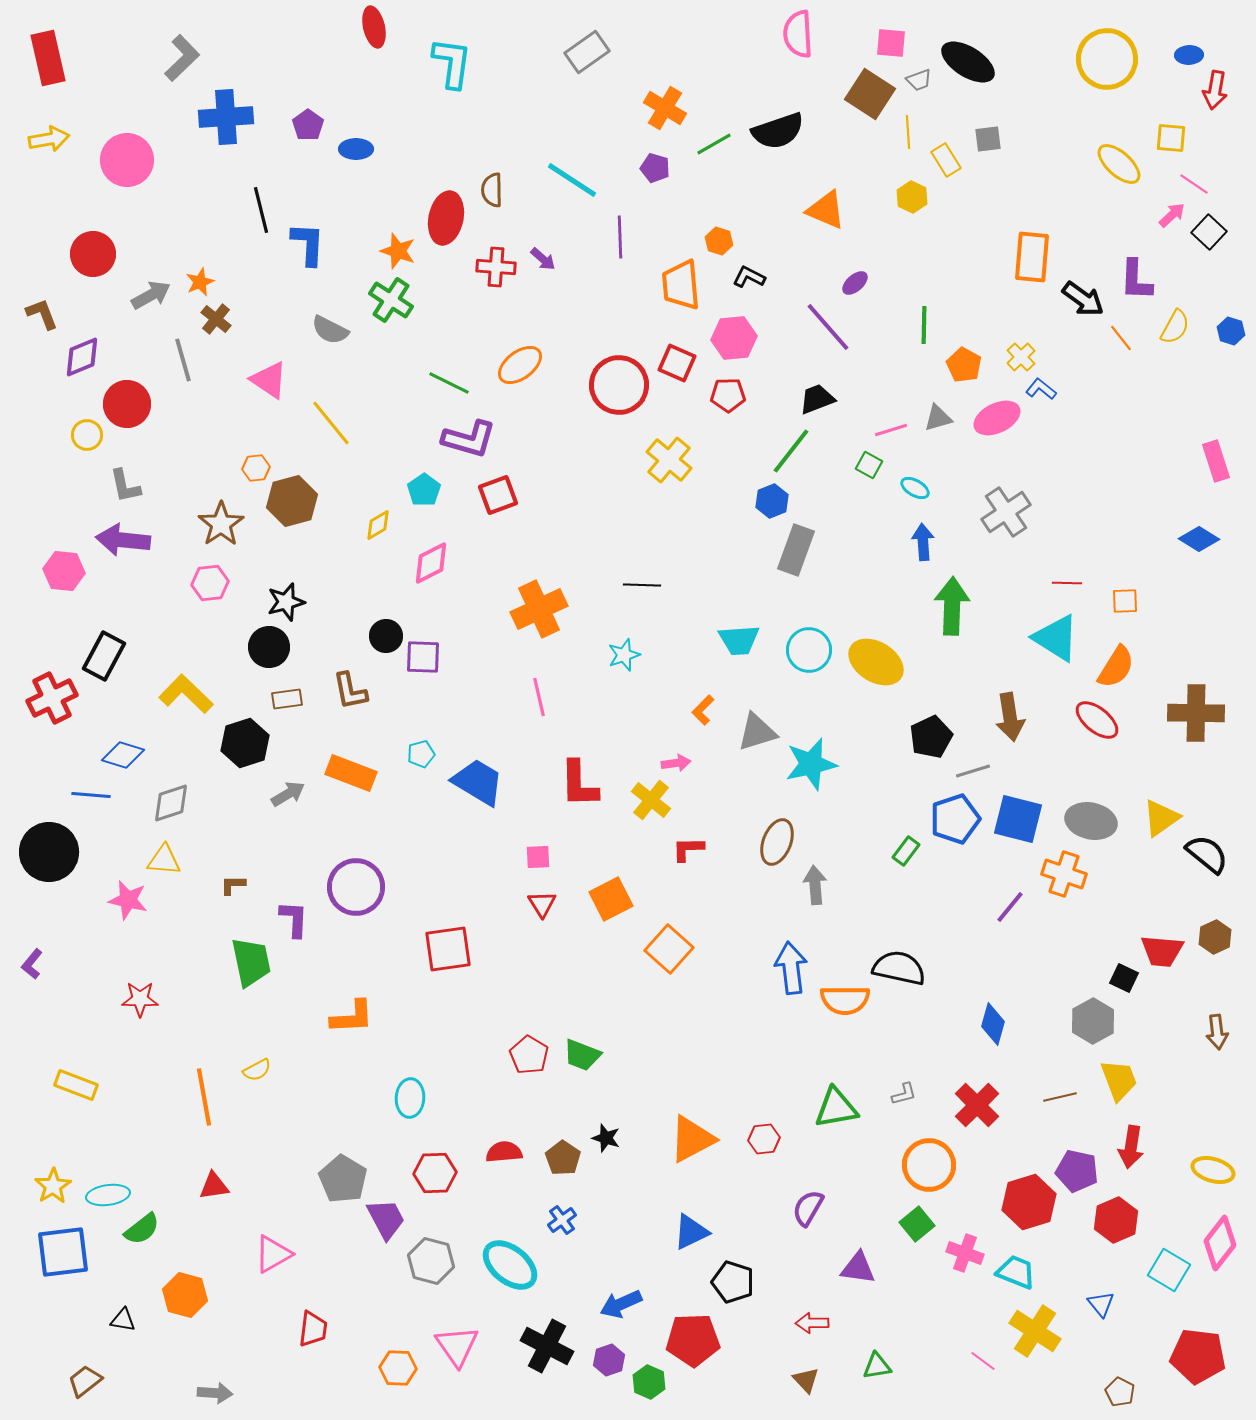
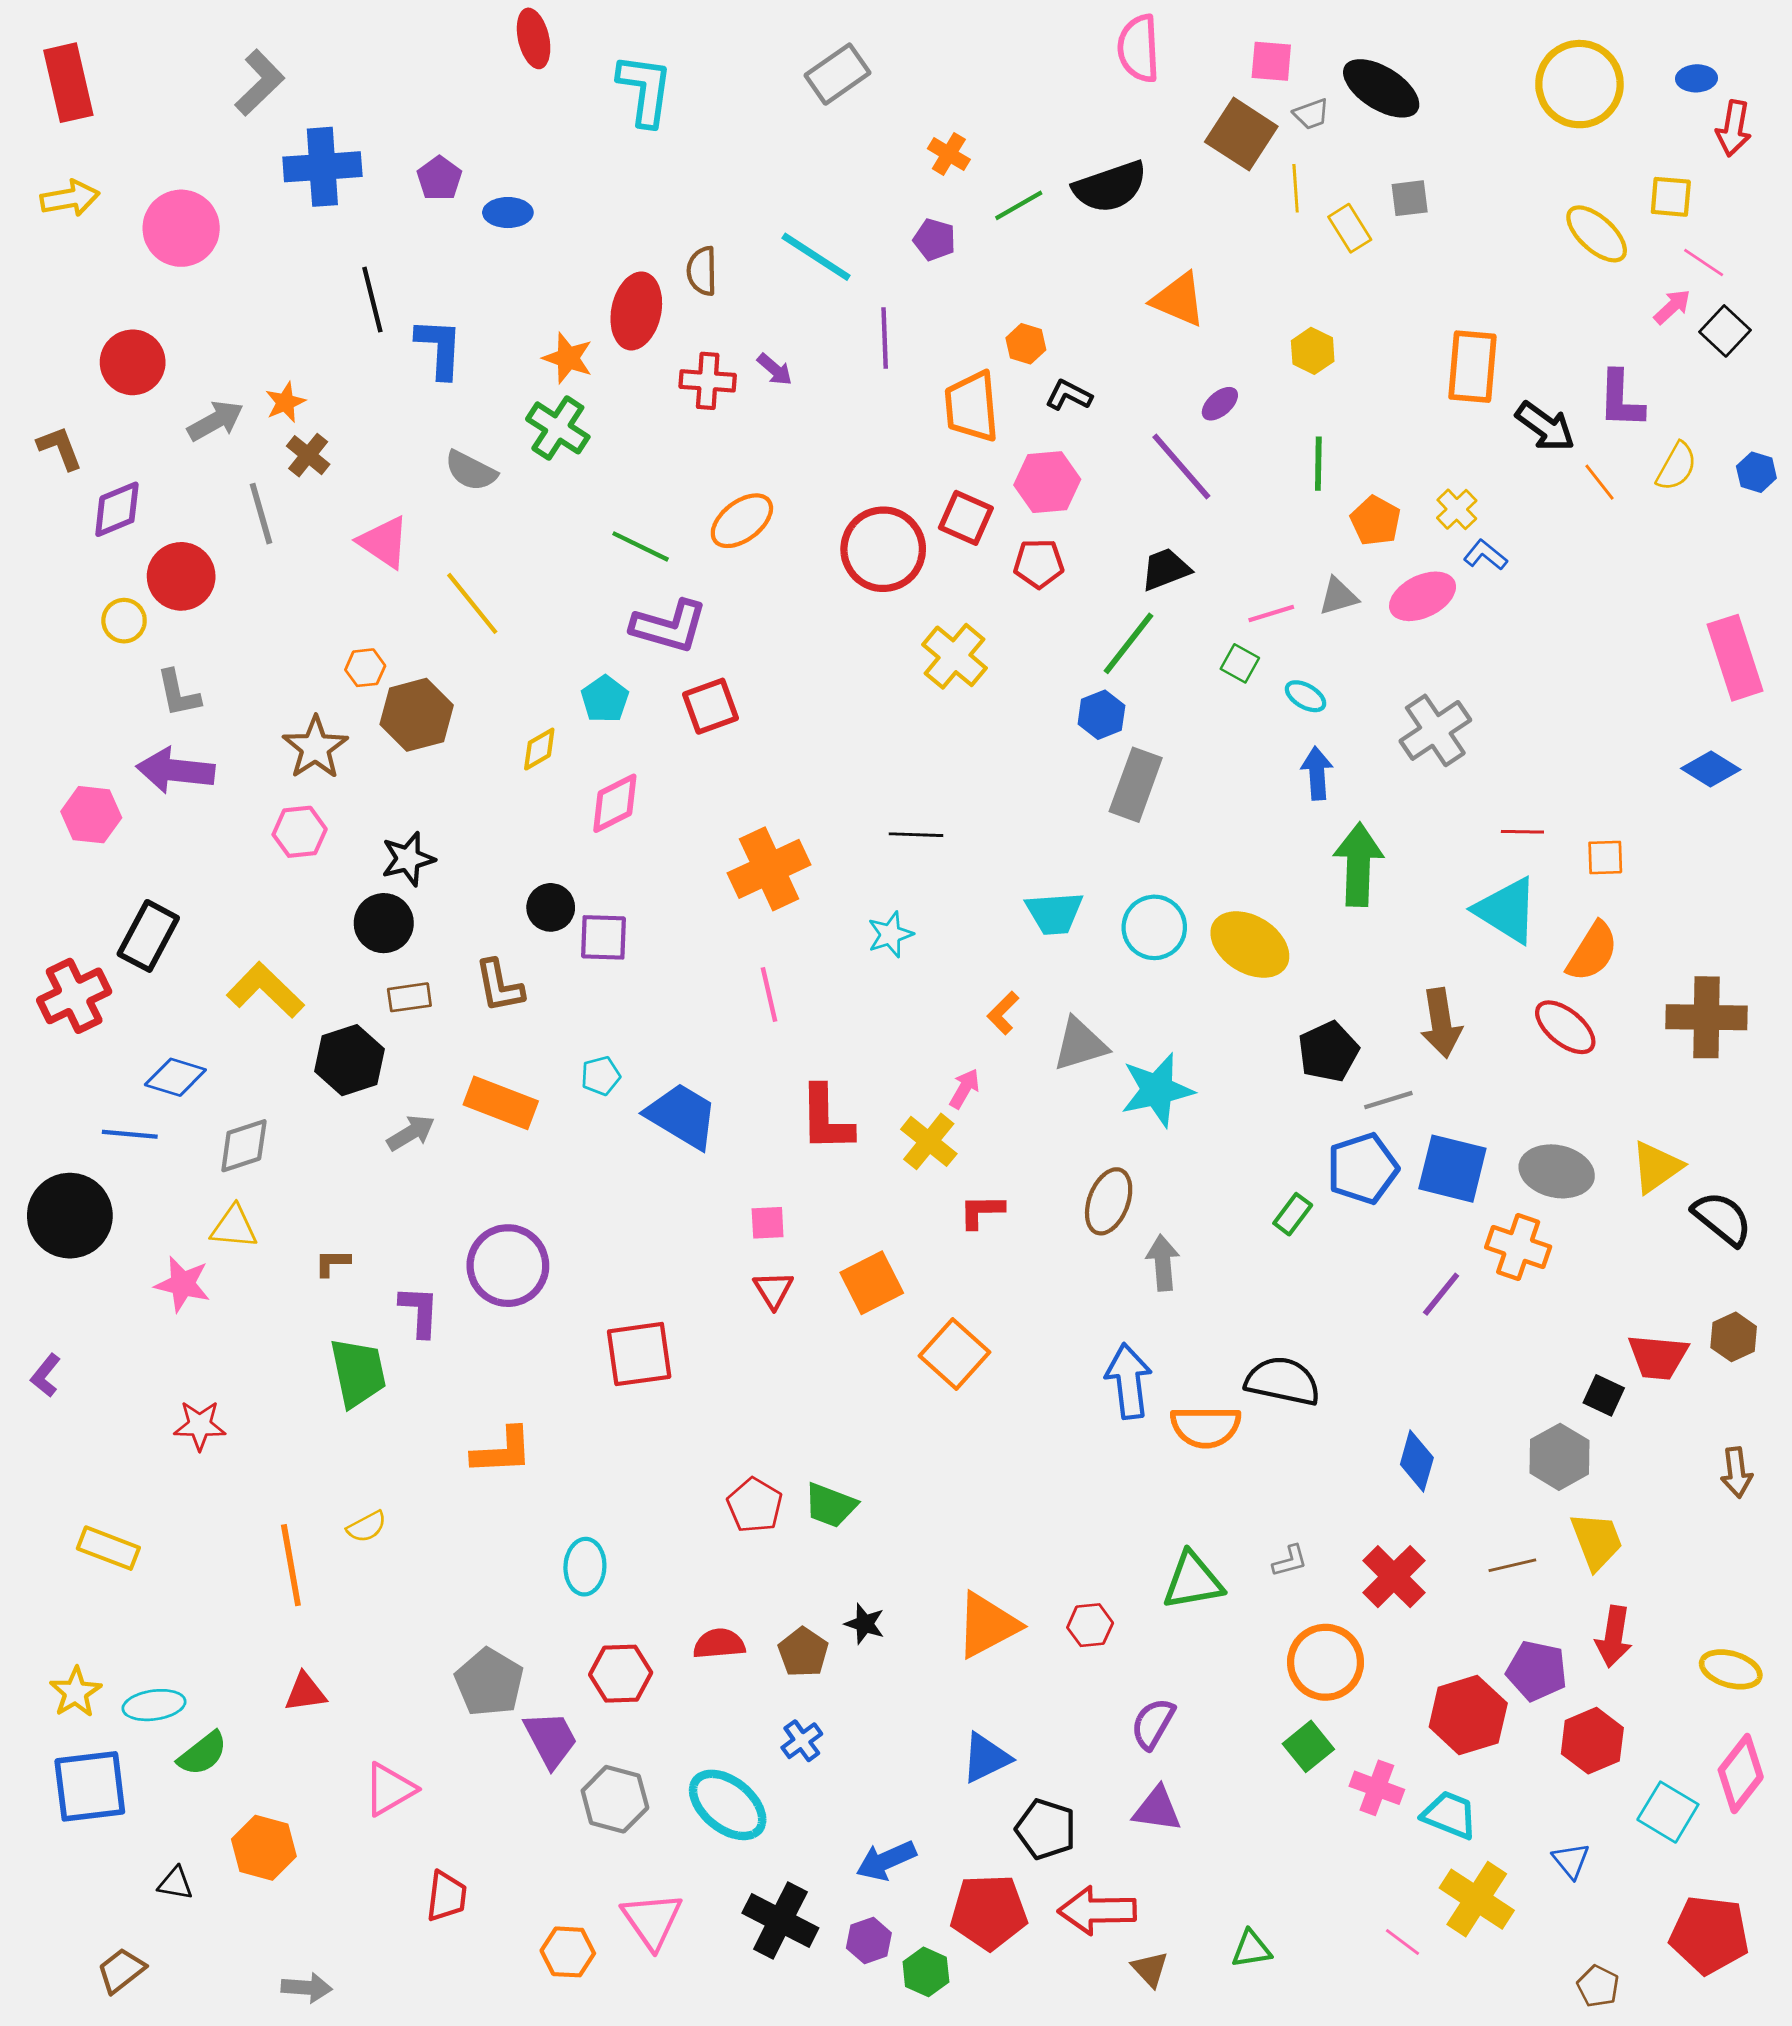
orange cross: (665, 108) -> (949, 154), size x0.7
yellow hexagon: (912, 197) -> (1313, 351), moved
pink rectangle: (1216, 461) -> (1735, 658), size x1.4
pink arrow: (676, 763) -> (964, 1089), turned -52
purple triangle: (858, 1268) -> (1157, 1809), moved
red arrow: (812, 1323) -> (1097, 1911), moved, size x1.6

